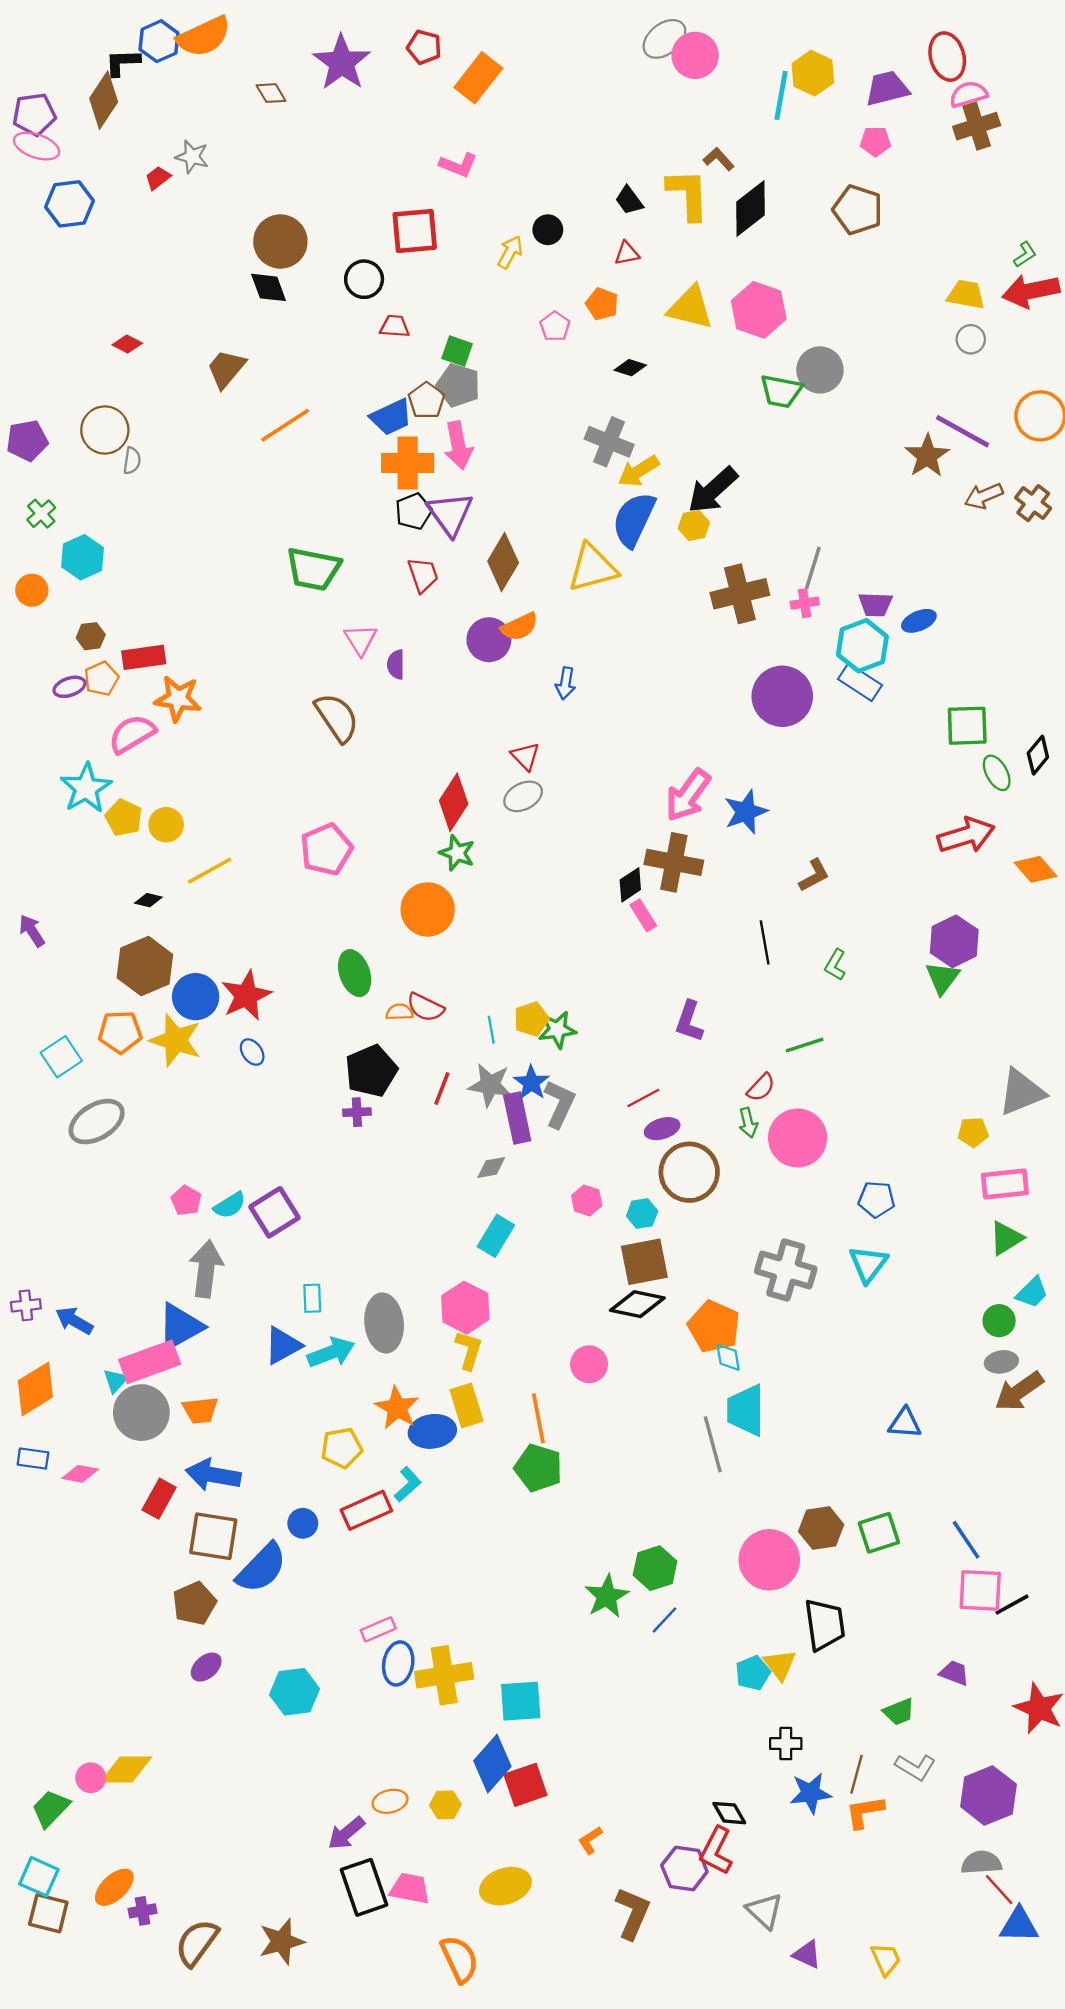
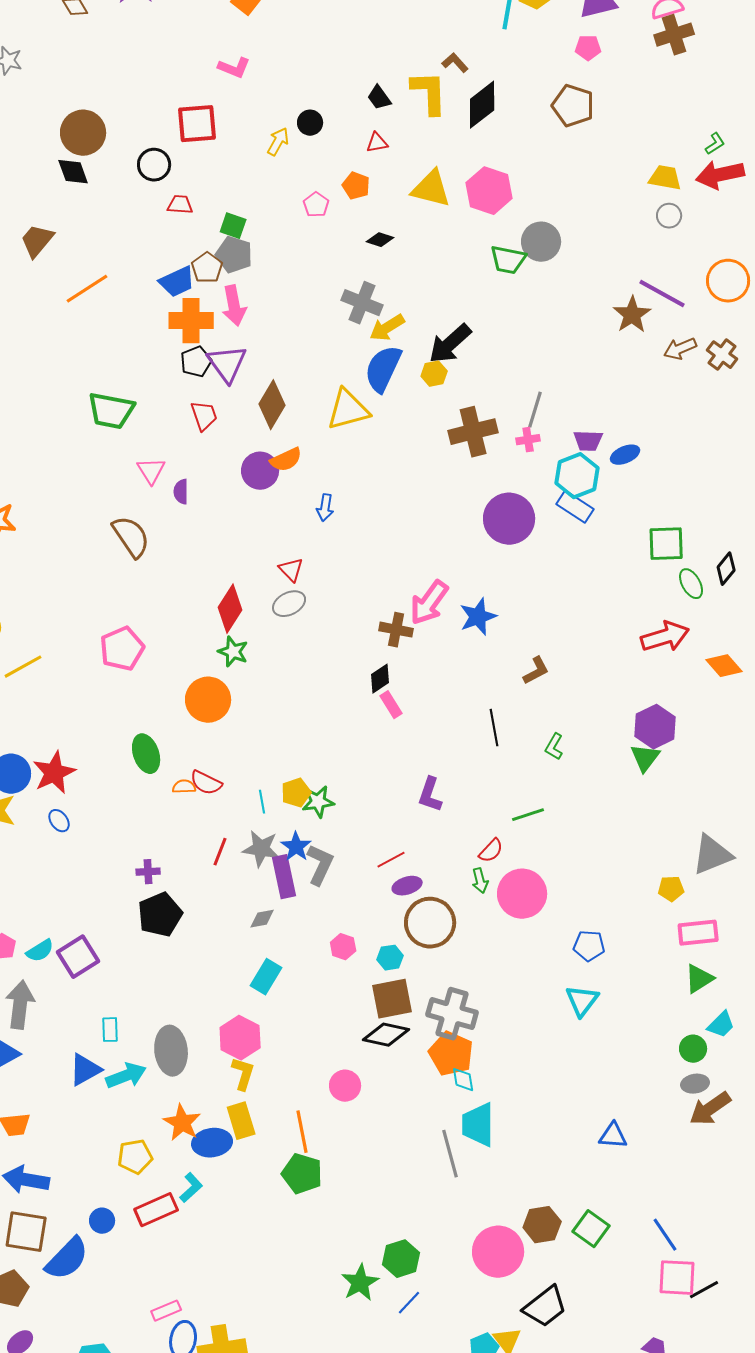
brown cross: (674, 862) -> (396, 630), moved, size x0.7
black pentagon: (371, 1071) -> (160, 915), moved
gray cross: (786, 1270) -> (452, 1014), moved
green square: (879, 1533) -> (591, 1229), turned -36
black trapezoid: (825, 1625) -> (545, 1307), turned 60

